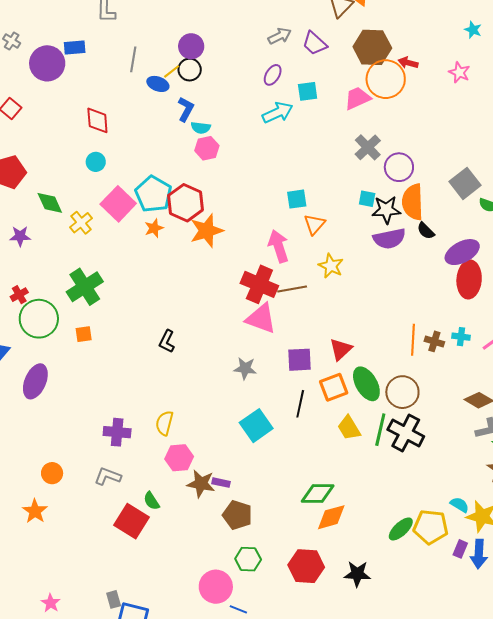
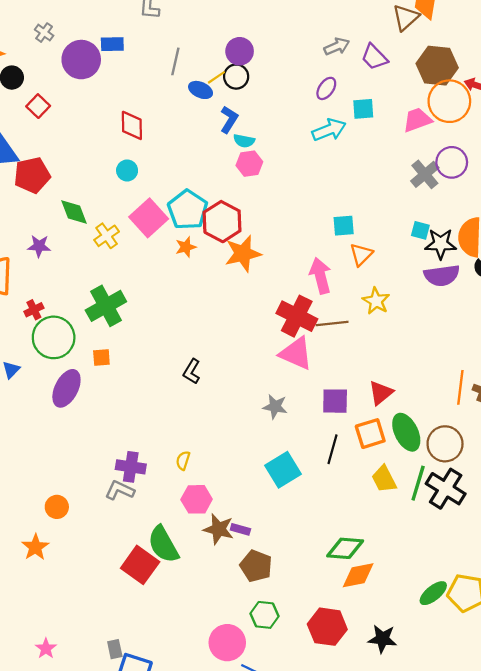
purple circle: (399, 167) -> (452, 162), moved
purple ellipse: (35, 381) -> (66, 388), moved
yellow semicircle: (164, 423) -> (183, 460), size x0.7
gray L-shape: (108, 476) -> (120, 490), moved
green semicircle: (151, 501) -> (163, 544), size x1.8

